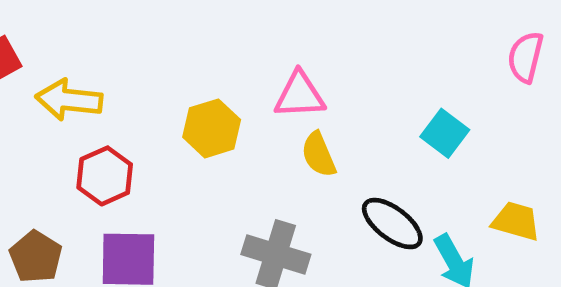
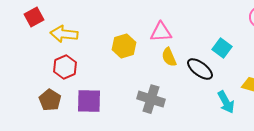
red hexagon: (105, 176) -> (65, 67), moved
black ellipse: (392, 224) -> (200, 69), moved

